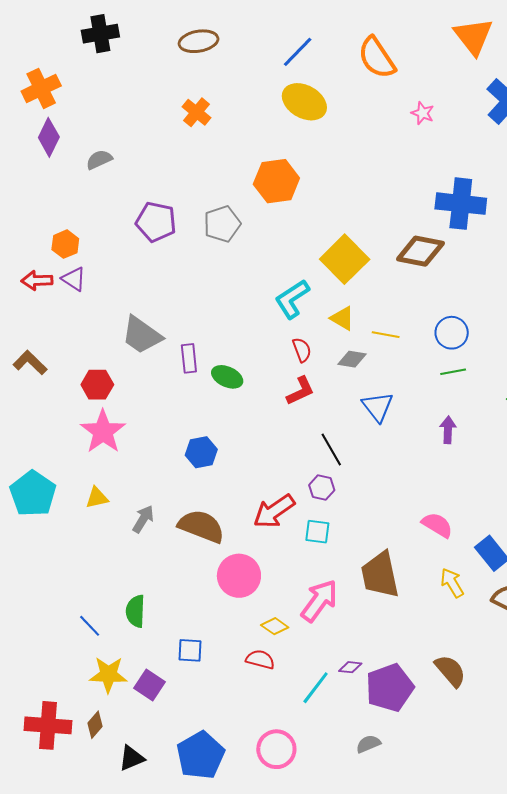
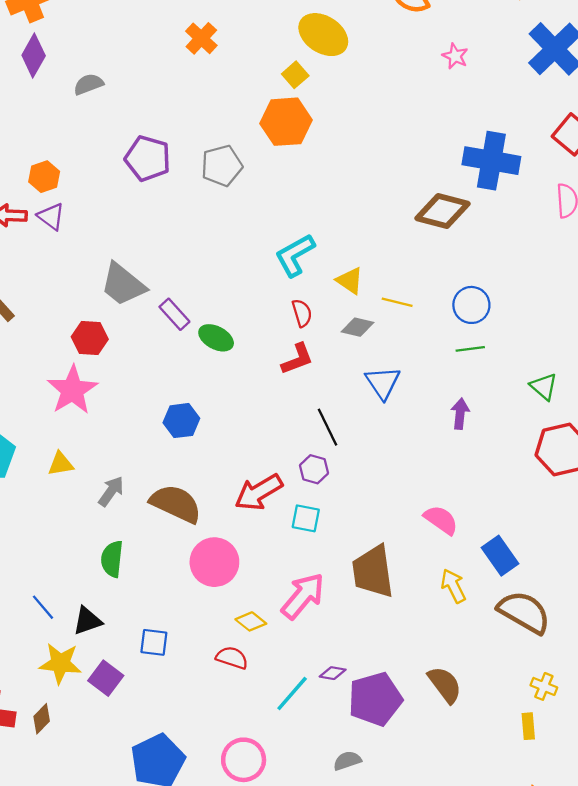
yellow square: (345, 259) -> (295, 75), moved, size x0.5
purple rectangle: (189, 358) -> (174, 314), turned -40
red hexagon: (97, 385) -> (90, 338), moved
green semicircle: (135, 611) -> (112, 559), moved
black triangle: (132, 758) -> (87, 621), moved

